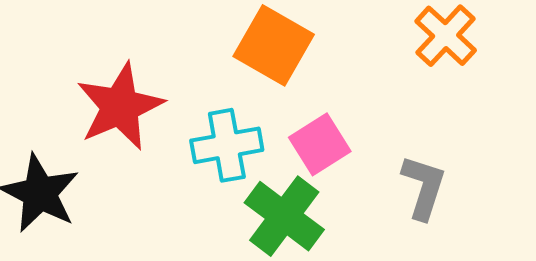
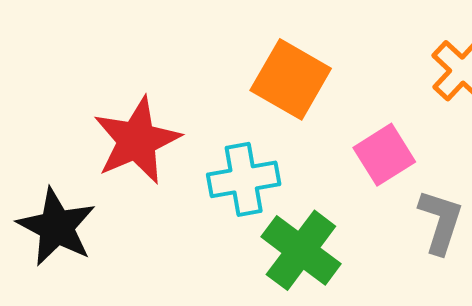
pink square: (320, 144) -> (384, 155), moved

